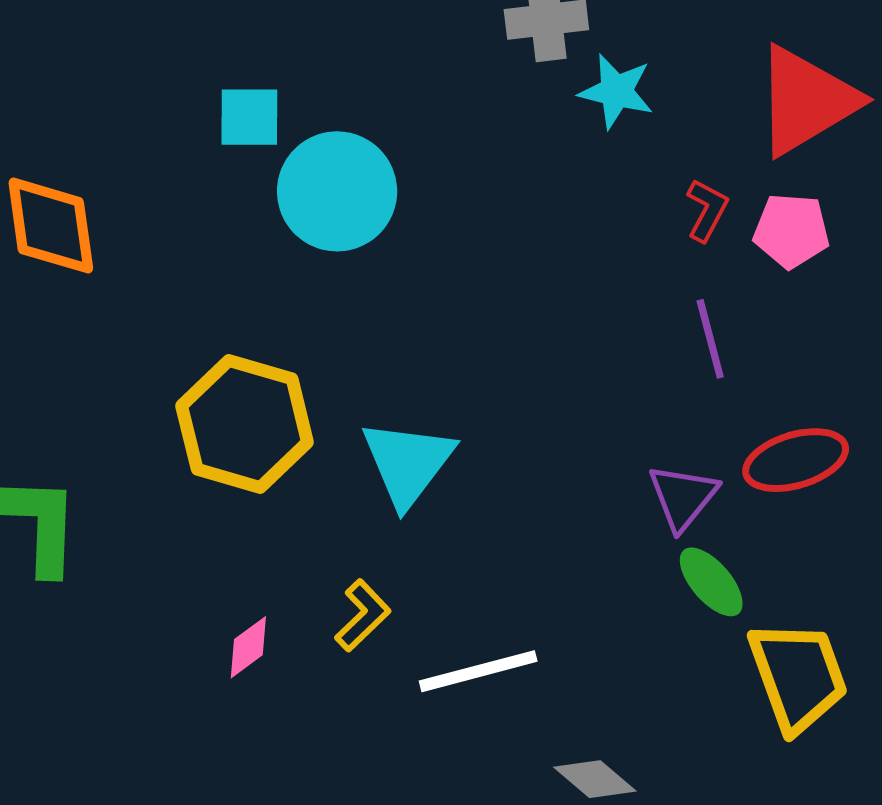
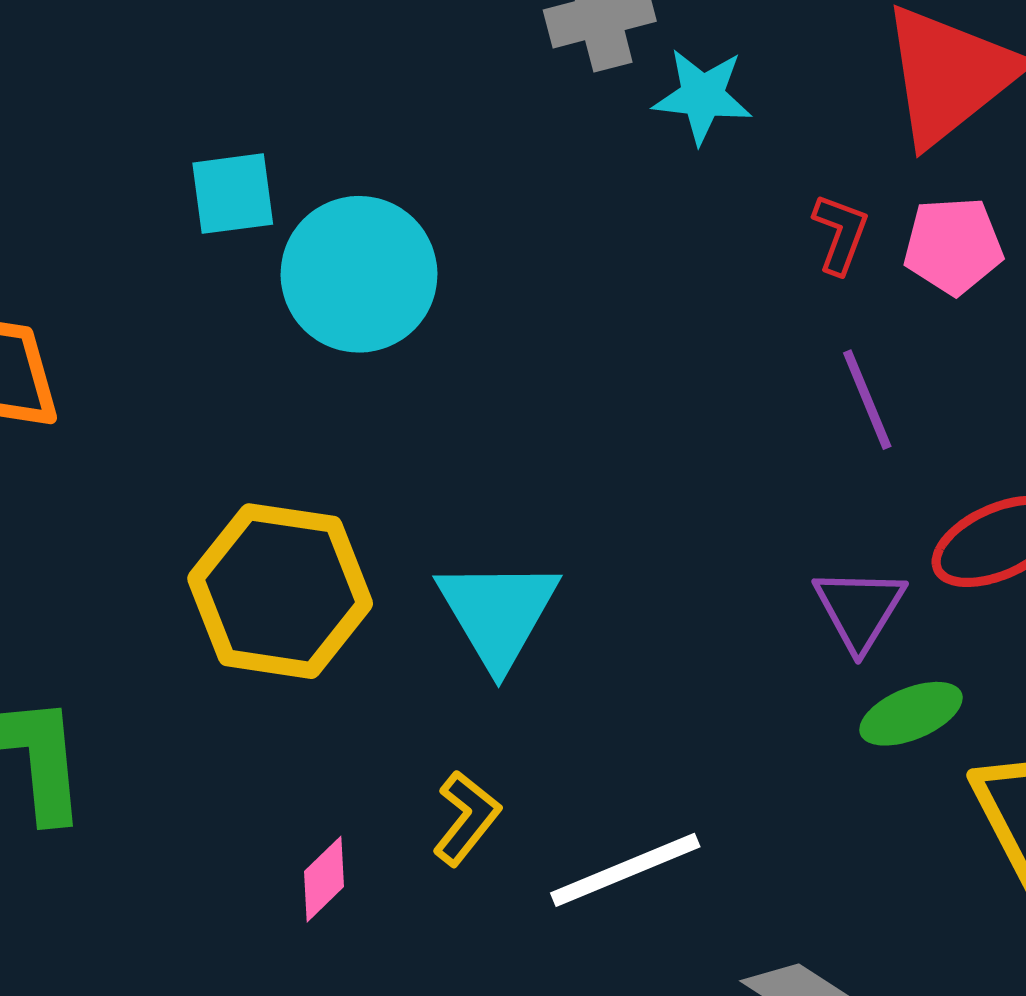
green ellipse: (711, 582) -> (911, 714), turned -64

